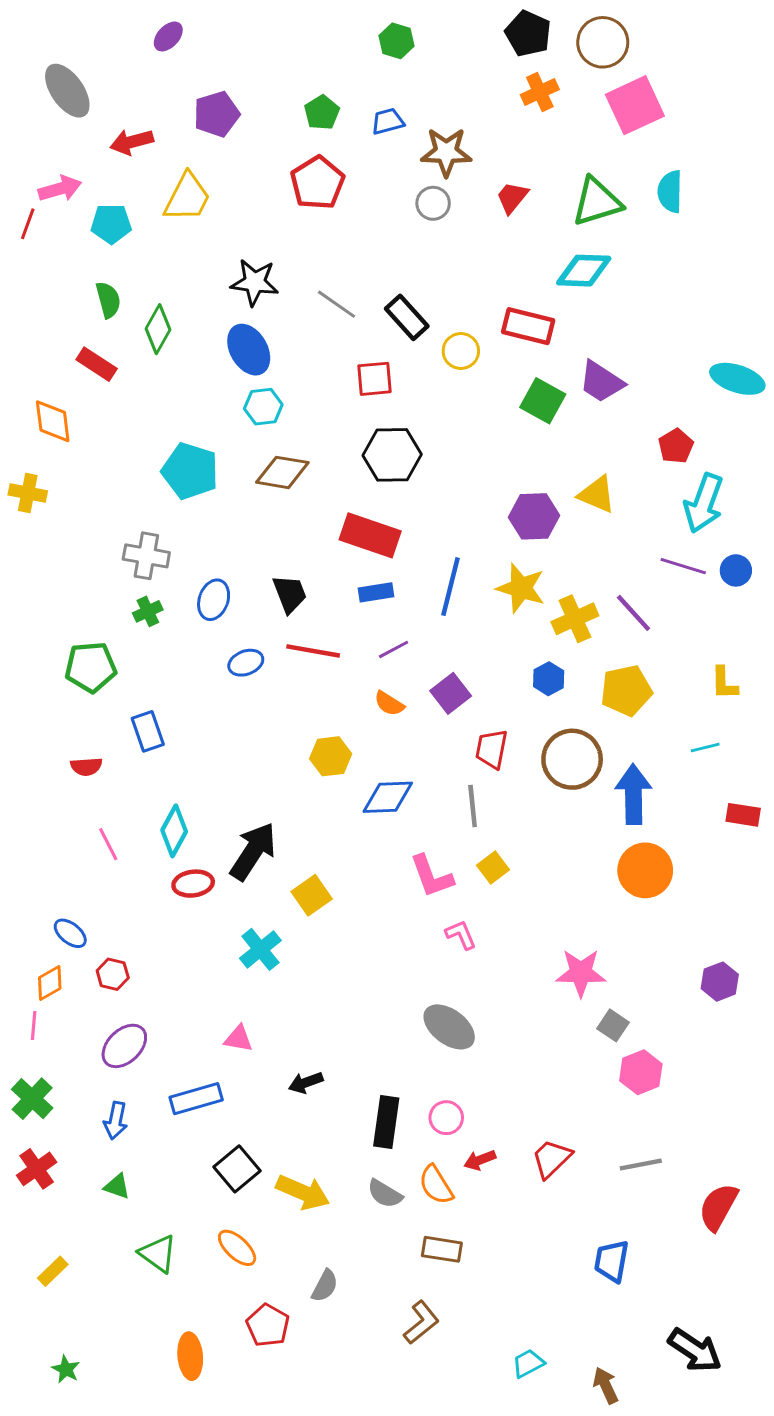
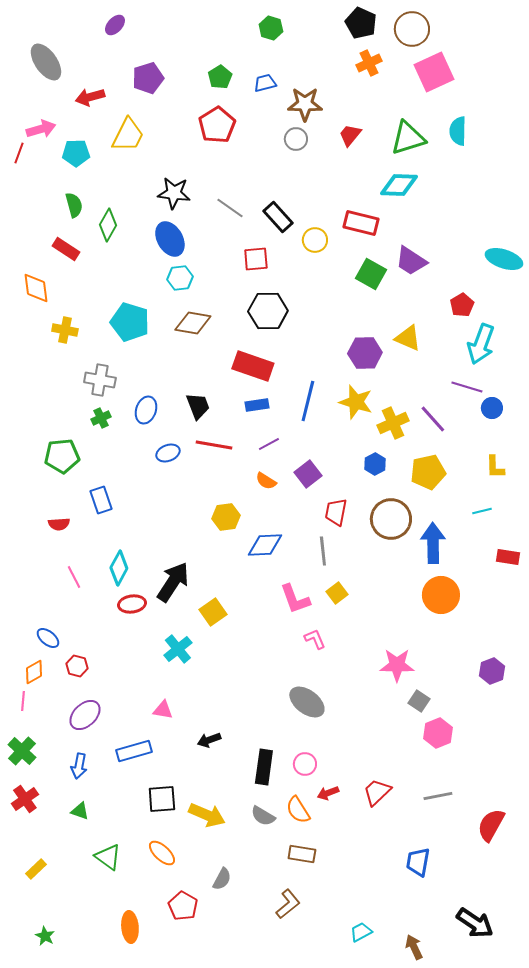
yellow cross: (28, 493) -> (65, 330), moved
blue circle: (736, 570) -> (492, 408), moved
black square: (237, 1169) -> (162, 799), turned 36

